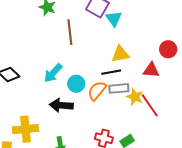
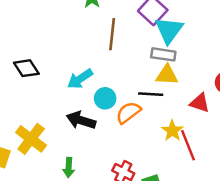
cyan triangle: (114, 19) -> (169, 30), size x1.4
gray rectangle: (119, 88) -> (163, 54), moved
yellow cross: (26, 129) -> (31, 139), turned 30

